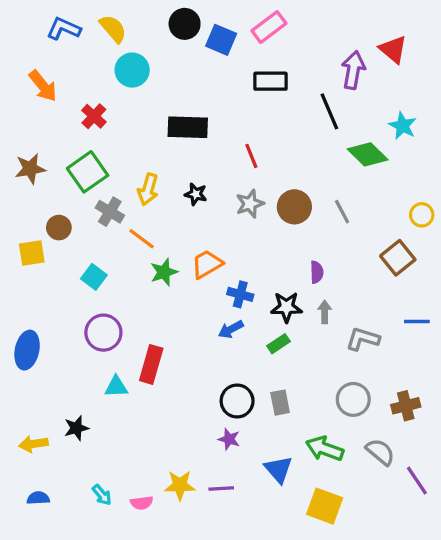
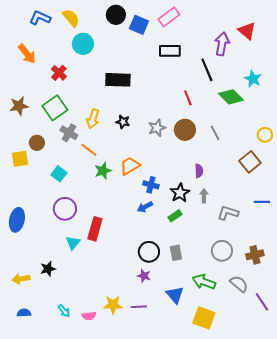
red line: (251, 156) -> (188, 98), moved
black star: (286, 307) -> (180, 193), turned -30
cyan triangle: (116, 387) -> (73, 243), turned -49

